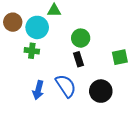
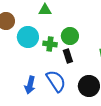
cyan circle: (37, 27) -> (28, 37), moved
green cross: (32, 51) -> (50, 44), moved

